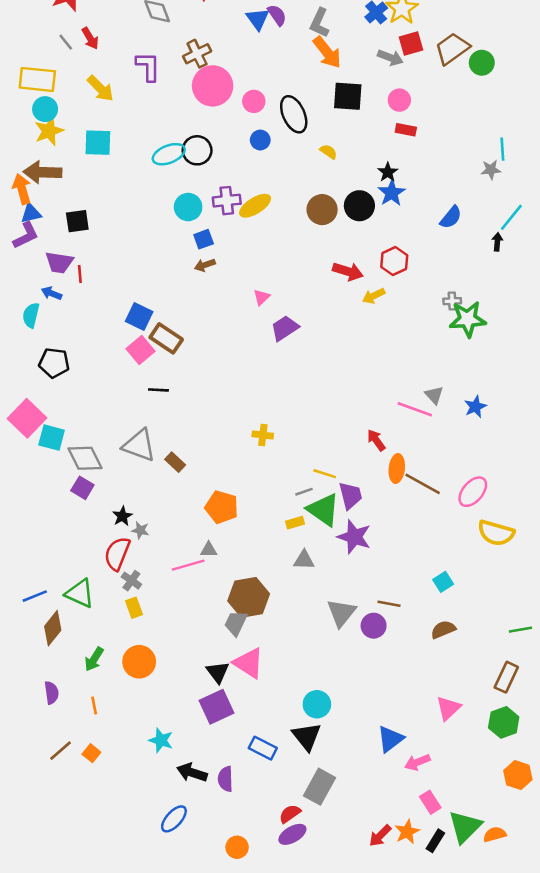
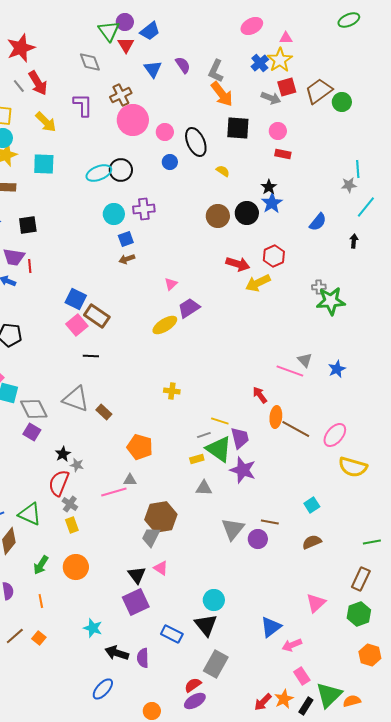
blue triangle: (258, 19) -> (153, 69), moved
red arrow: (90, 38) -> (38, 83), size x1.4
yellow ellipse: (255, 206) -> (165, 325), moved
cyan line: (511, 217) -> (366, 207), moved
yellow arrow: (374, 296) -> (258, 283), size x1.4
pink triangle: (249, 663) -> (161, 568), size x0.6

